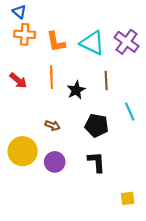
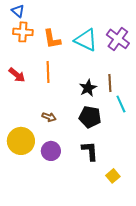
brown line: (106, 80) -> (110, 83), moved
black star: (76, 90) -> (88, 88), moved
yellow square: (128, 198) -> (113, 176), moved, turned -32

